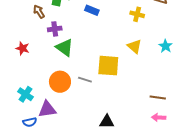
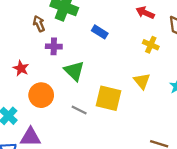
green triangle: (65, 47) -> (74, 71), moved
red star: (23, 48) -> (21, 68), moved
orange circle: (60, 82) -> (41, 95), moved

